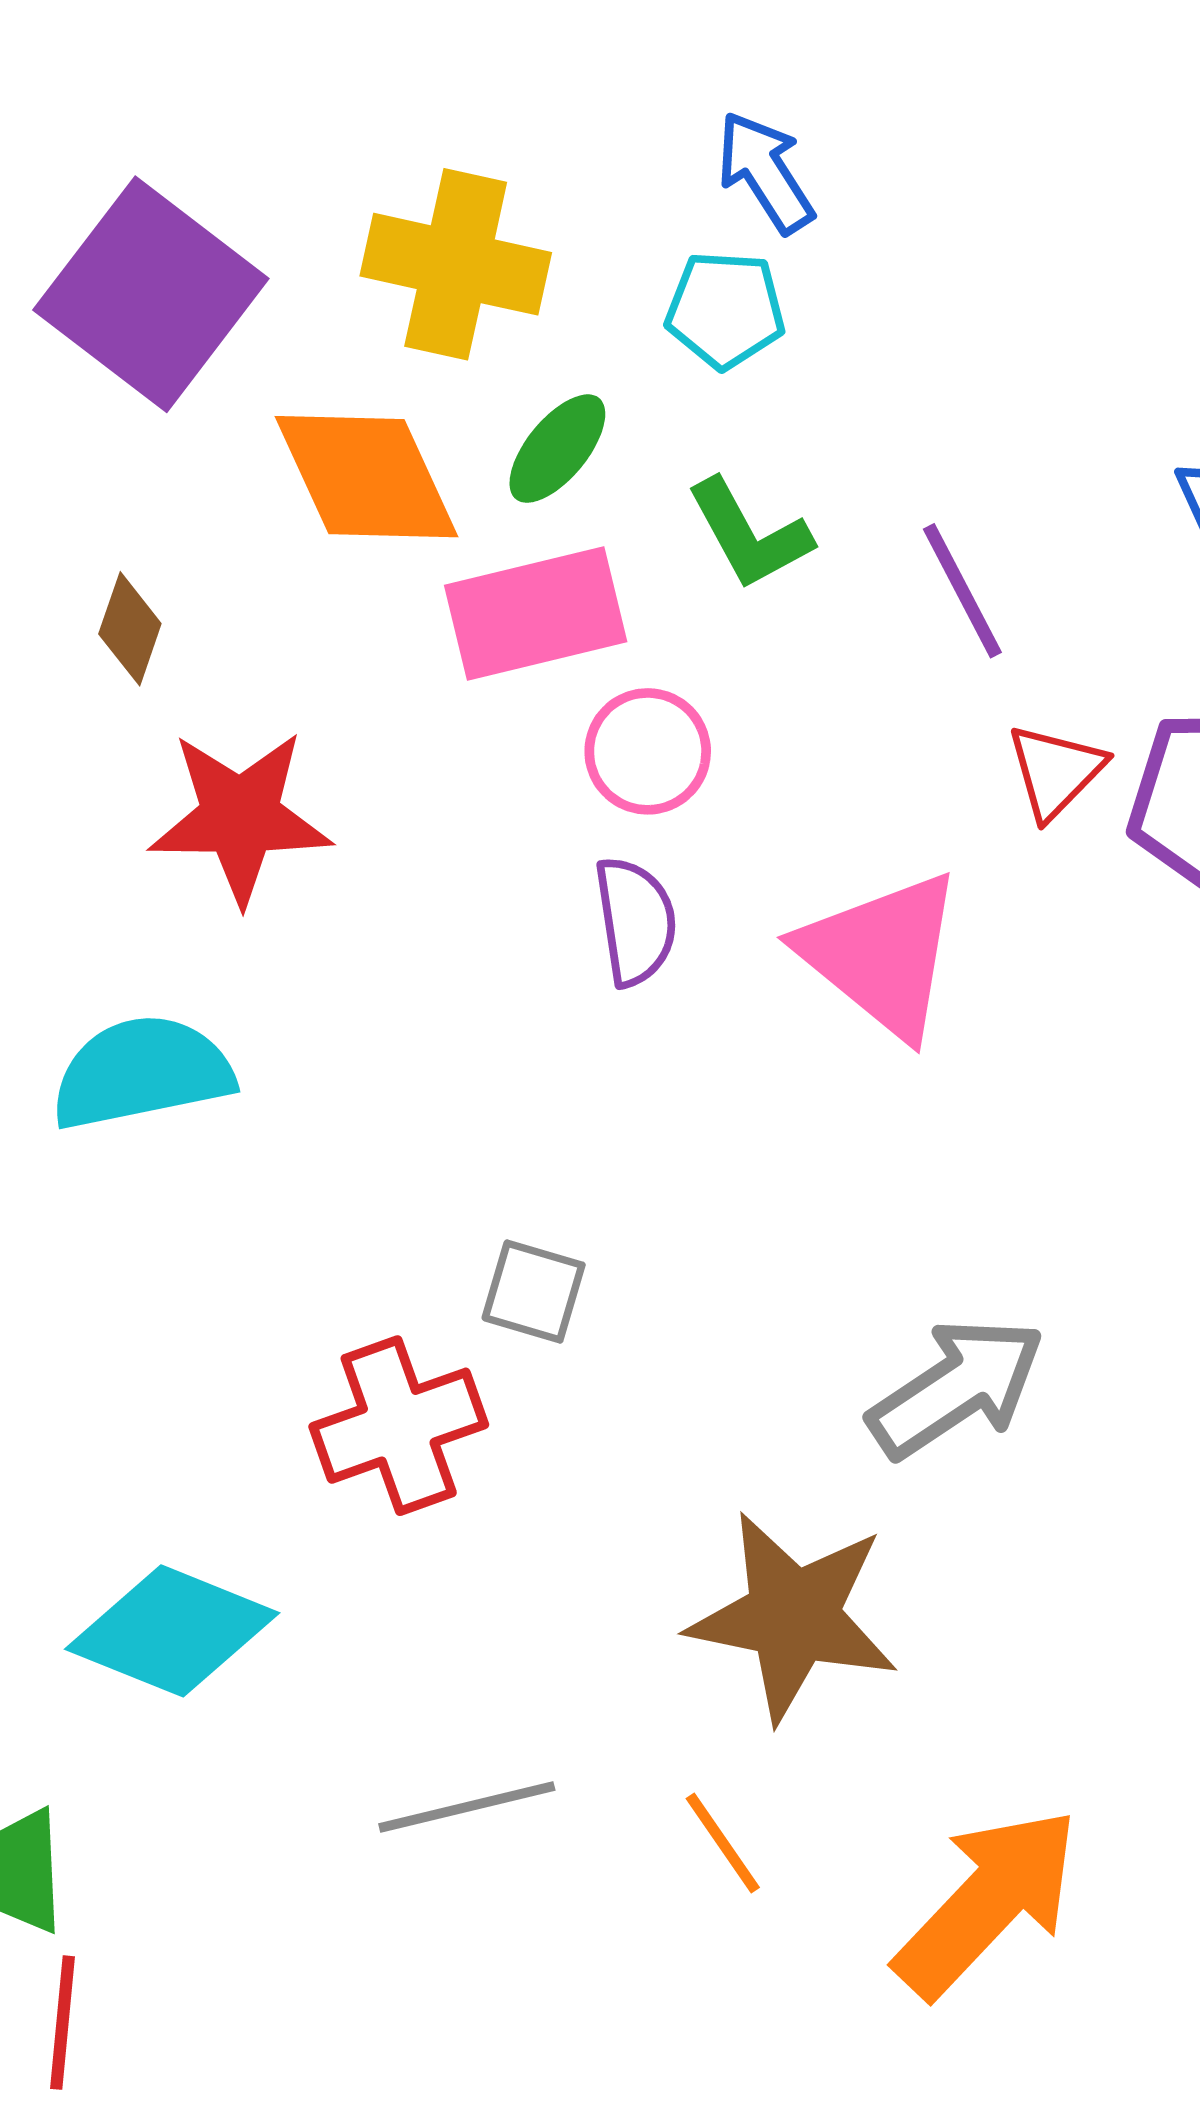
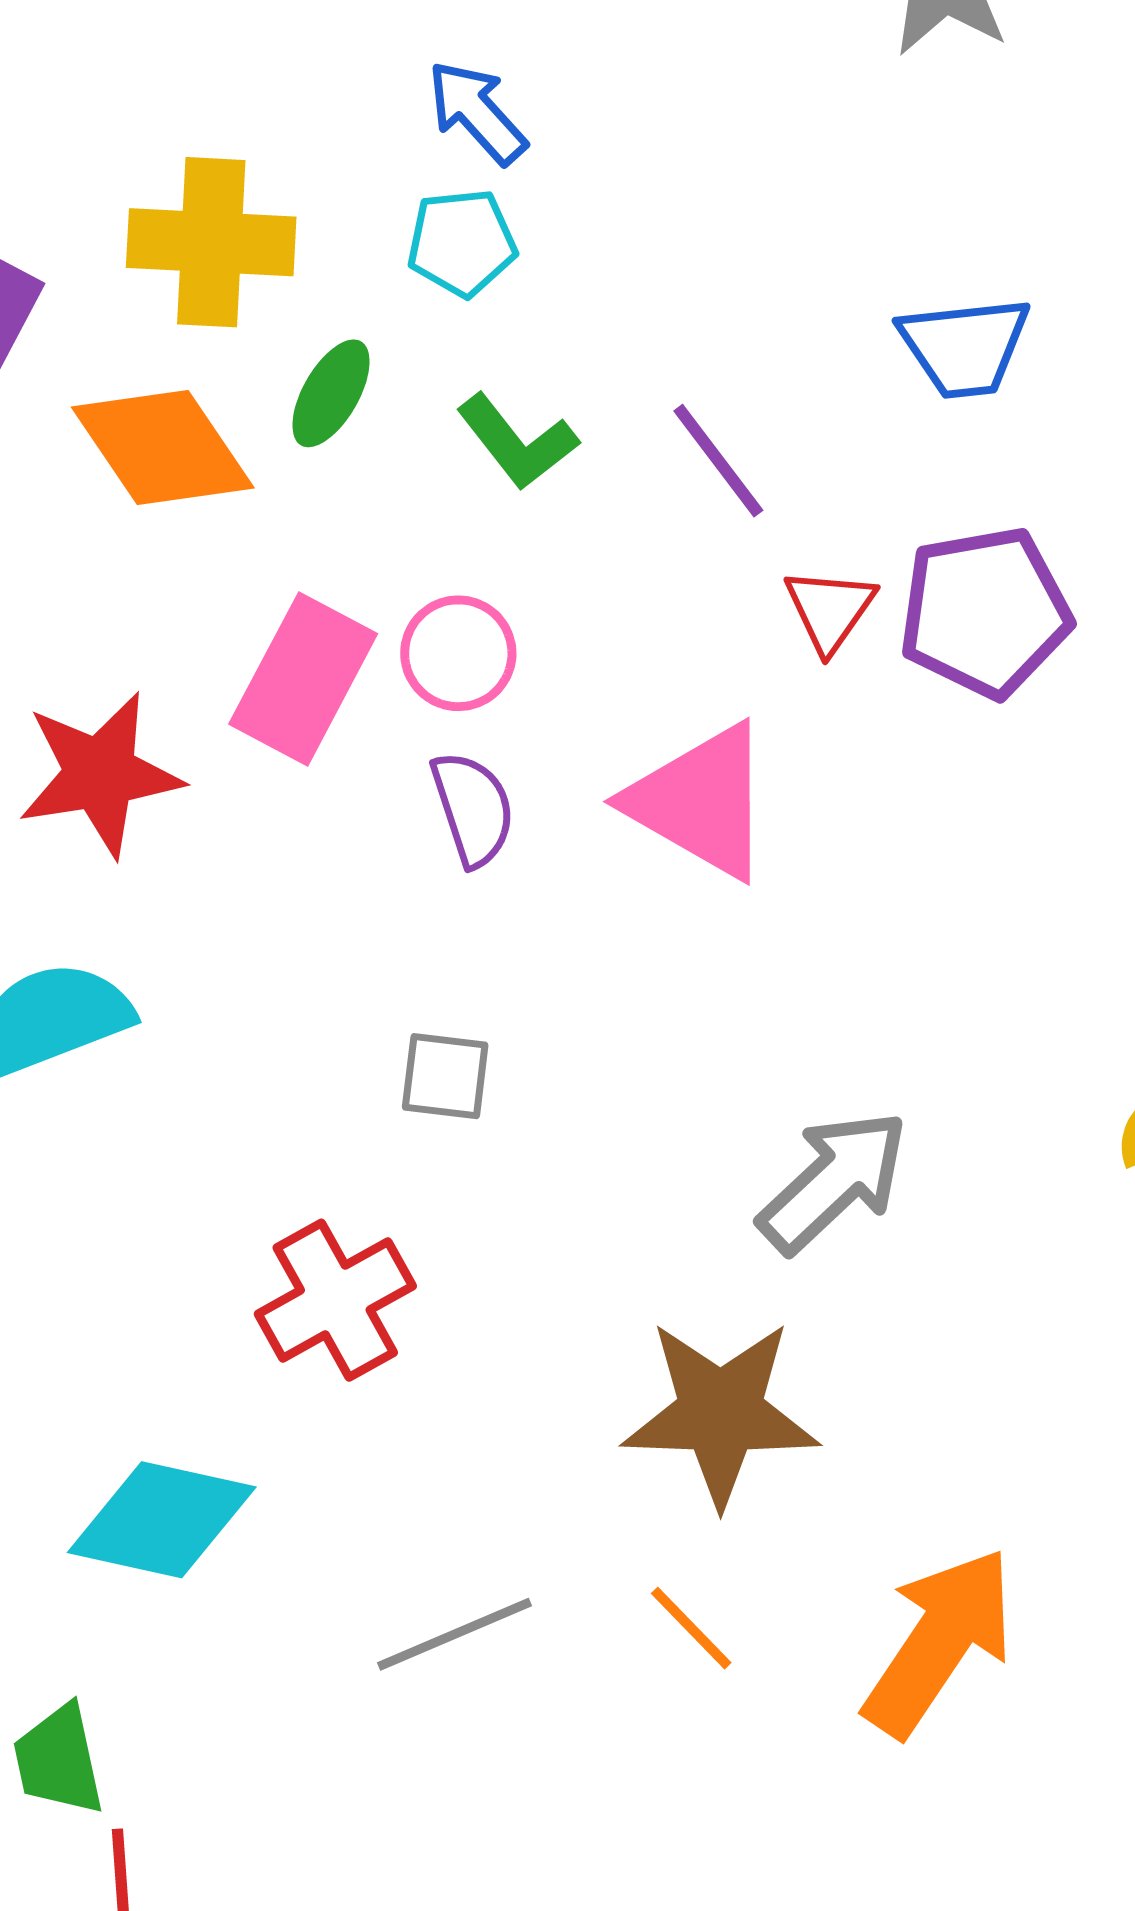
pink rectangle: (536, 613) -> (303, 679), moved, turned -39
gray square: (534, 1291) -> (445, 1076), moved

